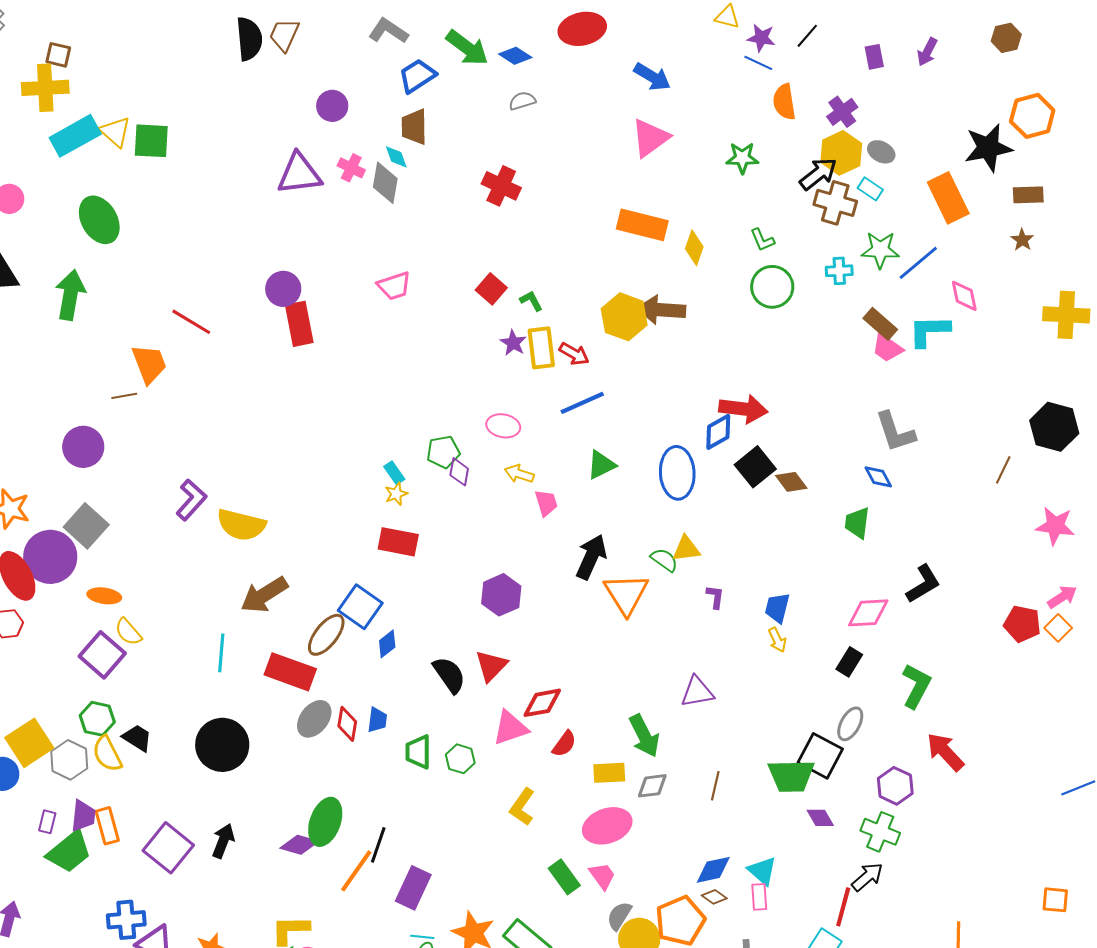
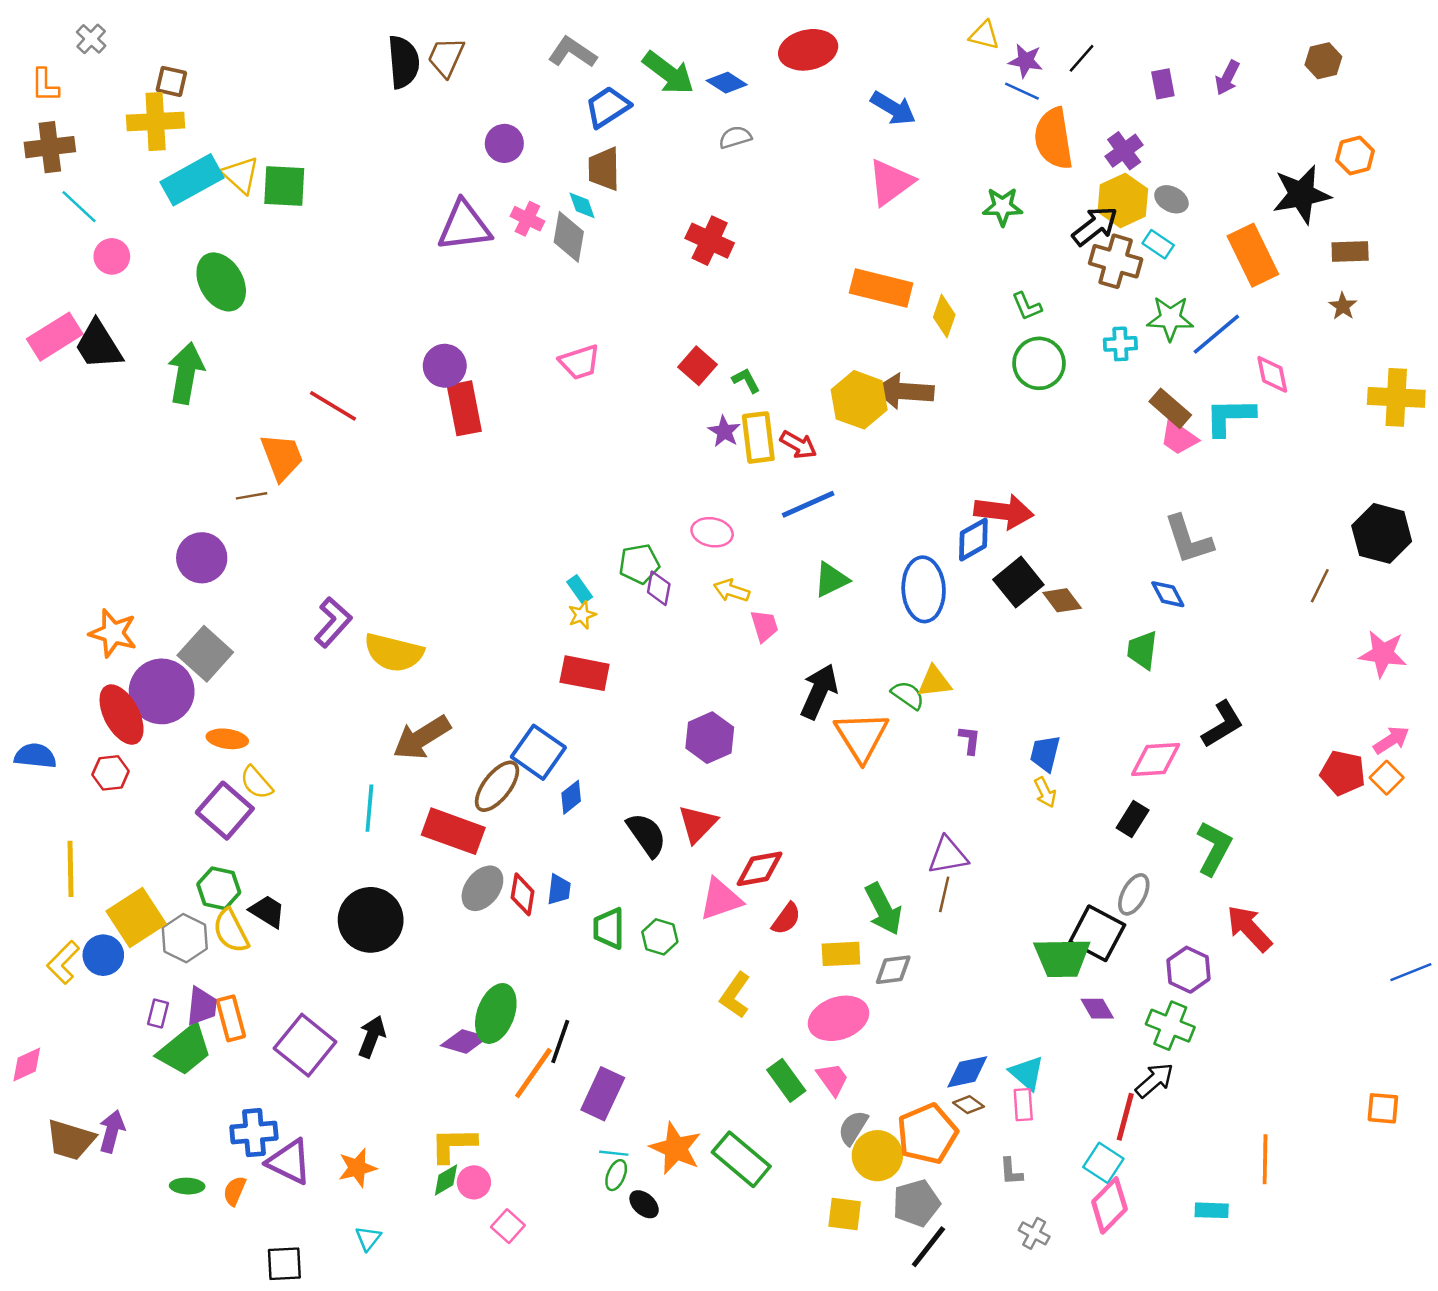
orange semicircle: (784, 102) -> (1054, 139), size x1.4
orange hexagon: (1032, 116) -> (1355, 156), size x0.7
brown line: (715, 786) -> (944, 894), moved

